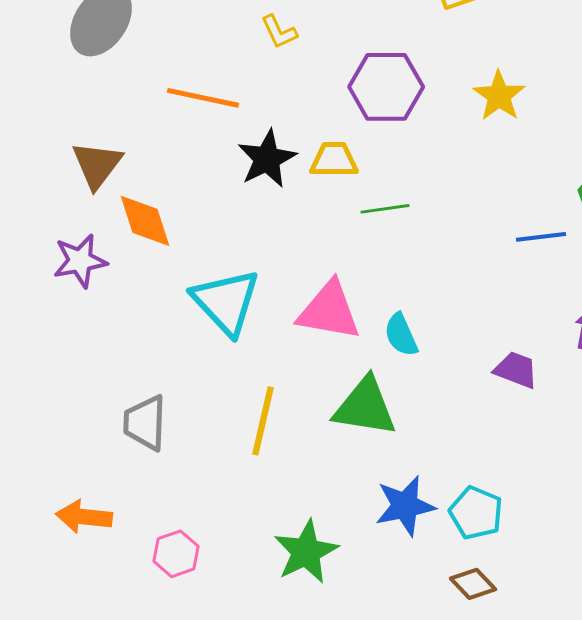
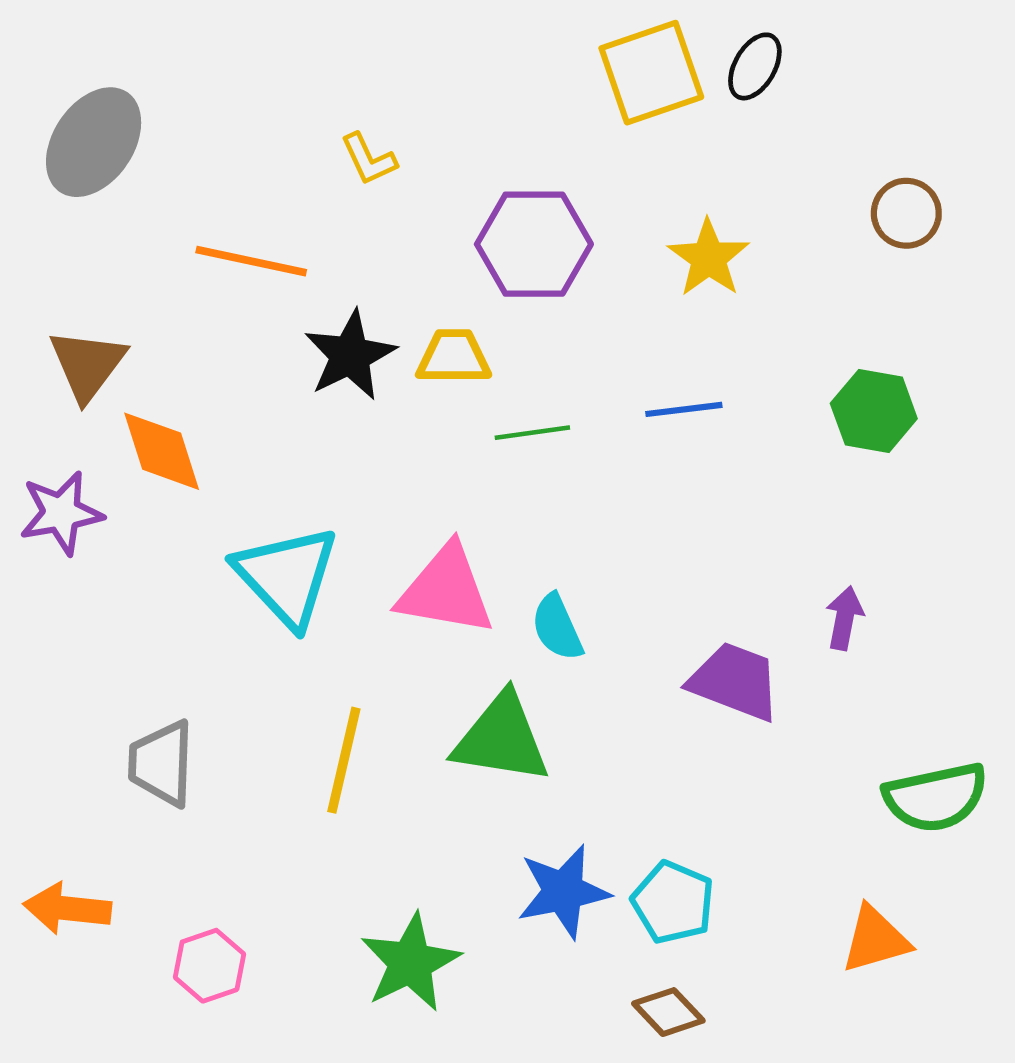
blue line: (541, 237) -> (684, 409), moved
purple trapezoid: (516, 370) -> (735, 681), size x1.4

